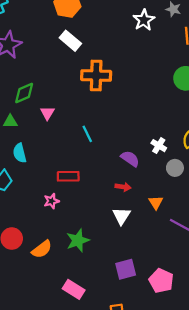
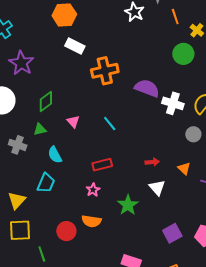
pink triangle: (47, 113) -> (73, 122), moved
white cross: (159, 146) -> (173, 103), moved, size x1.5
purple semicircle: (130, 159) -> (147, 88), moved, size x1.4
green star: (78, 240) -> (128, 205), moved
orange semicircle: (42, 249) -> (91, 221), moved, turned 60

